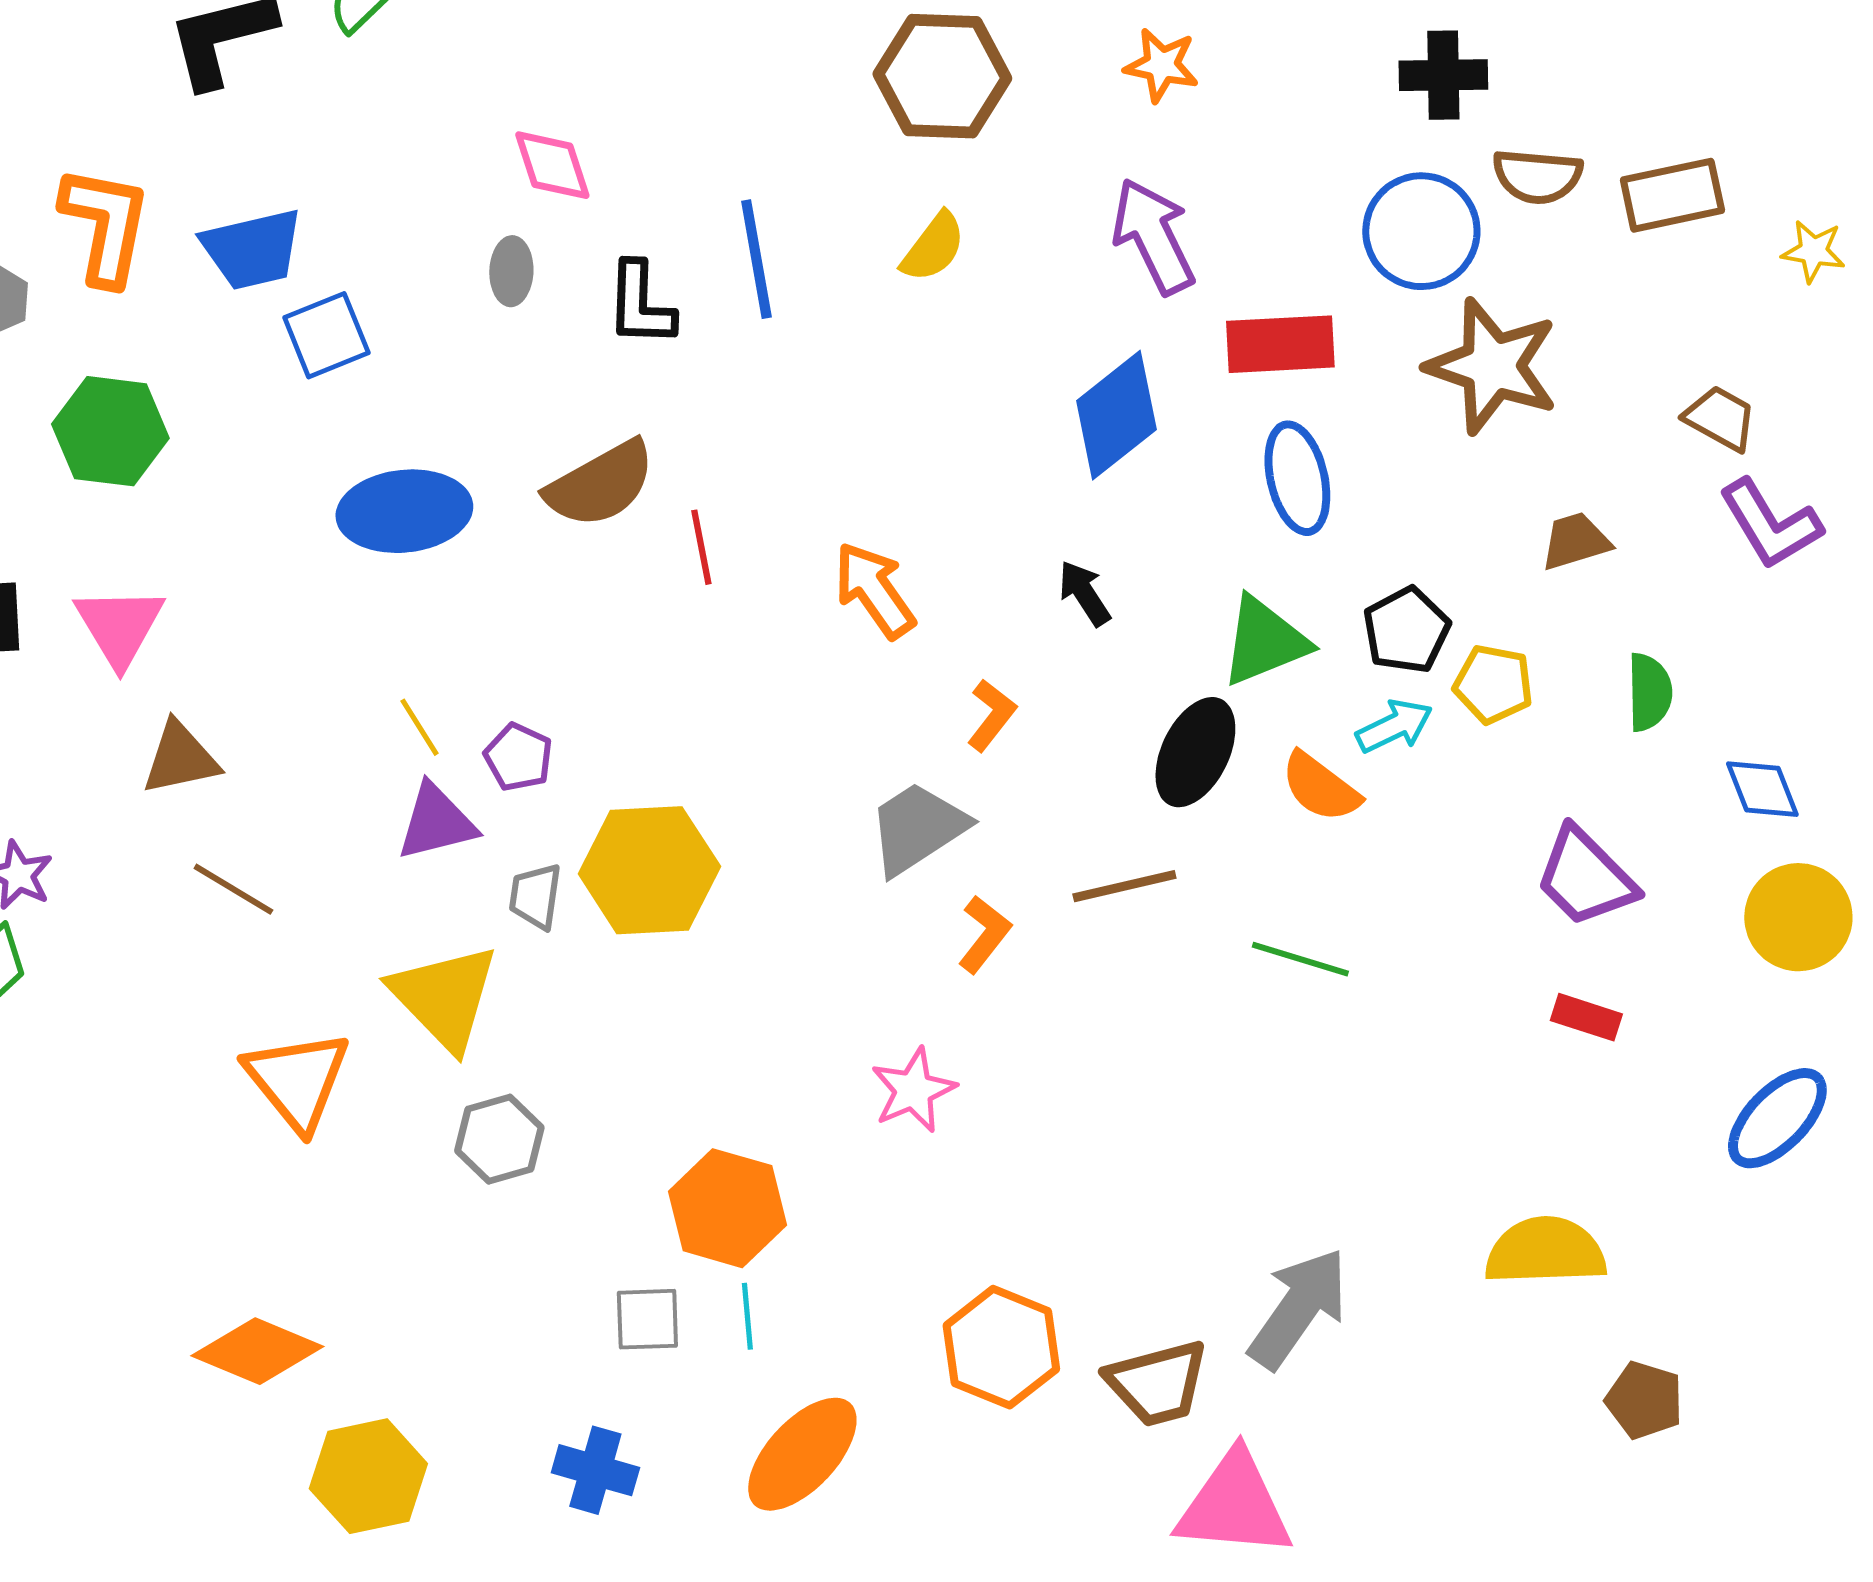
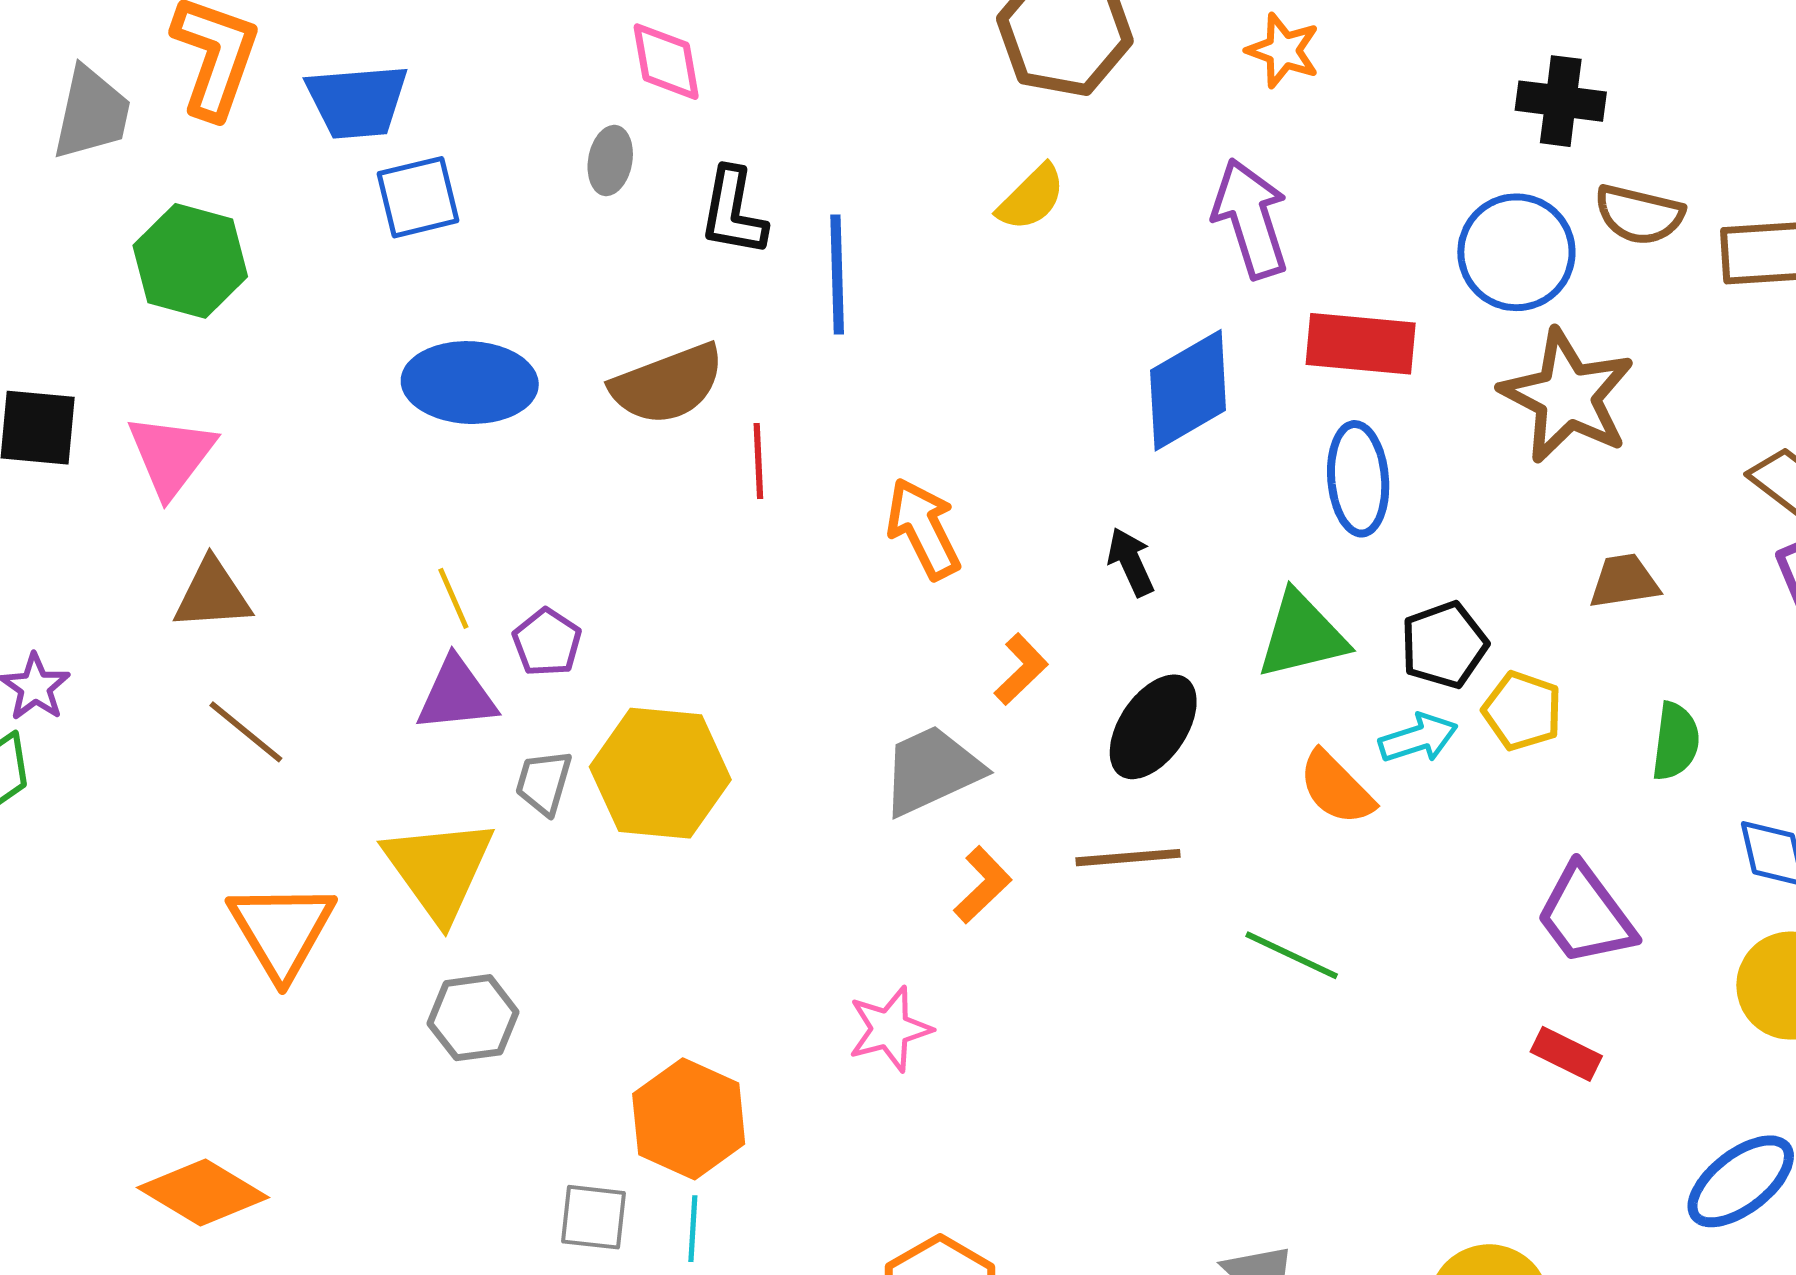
blue line: (756, 259) -> (837, 274), moved
black ellipse: (1195, 752) -> (1153, 727), moved

